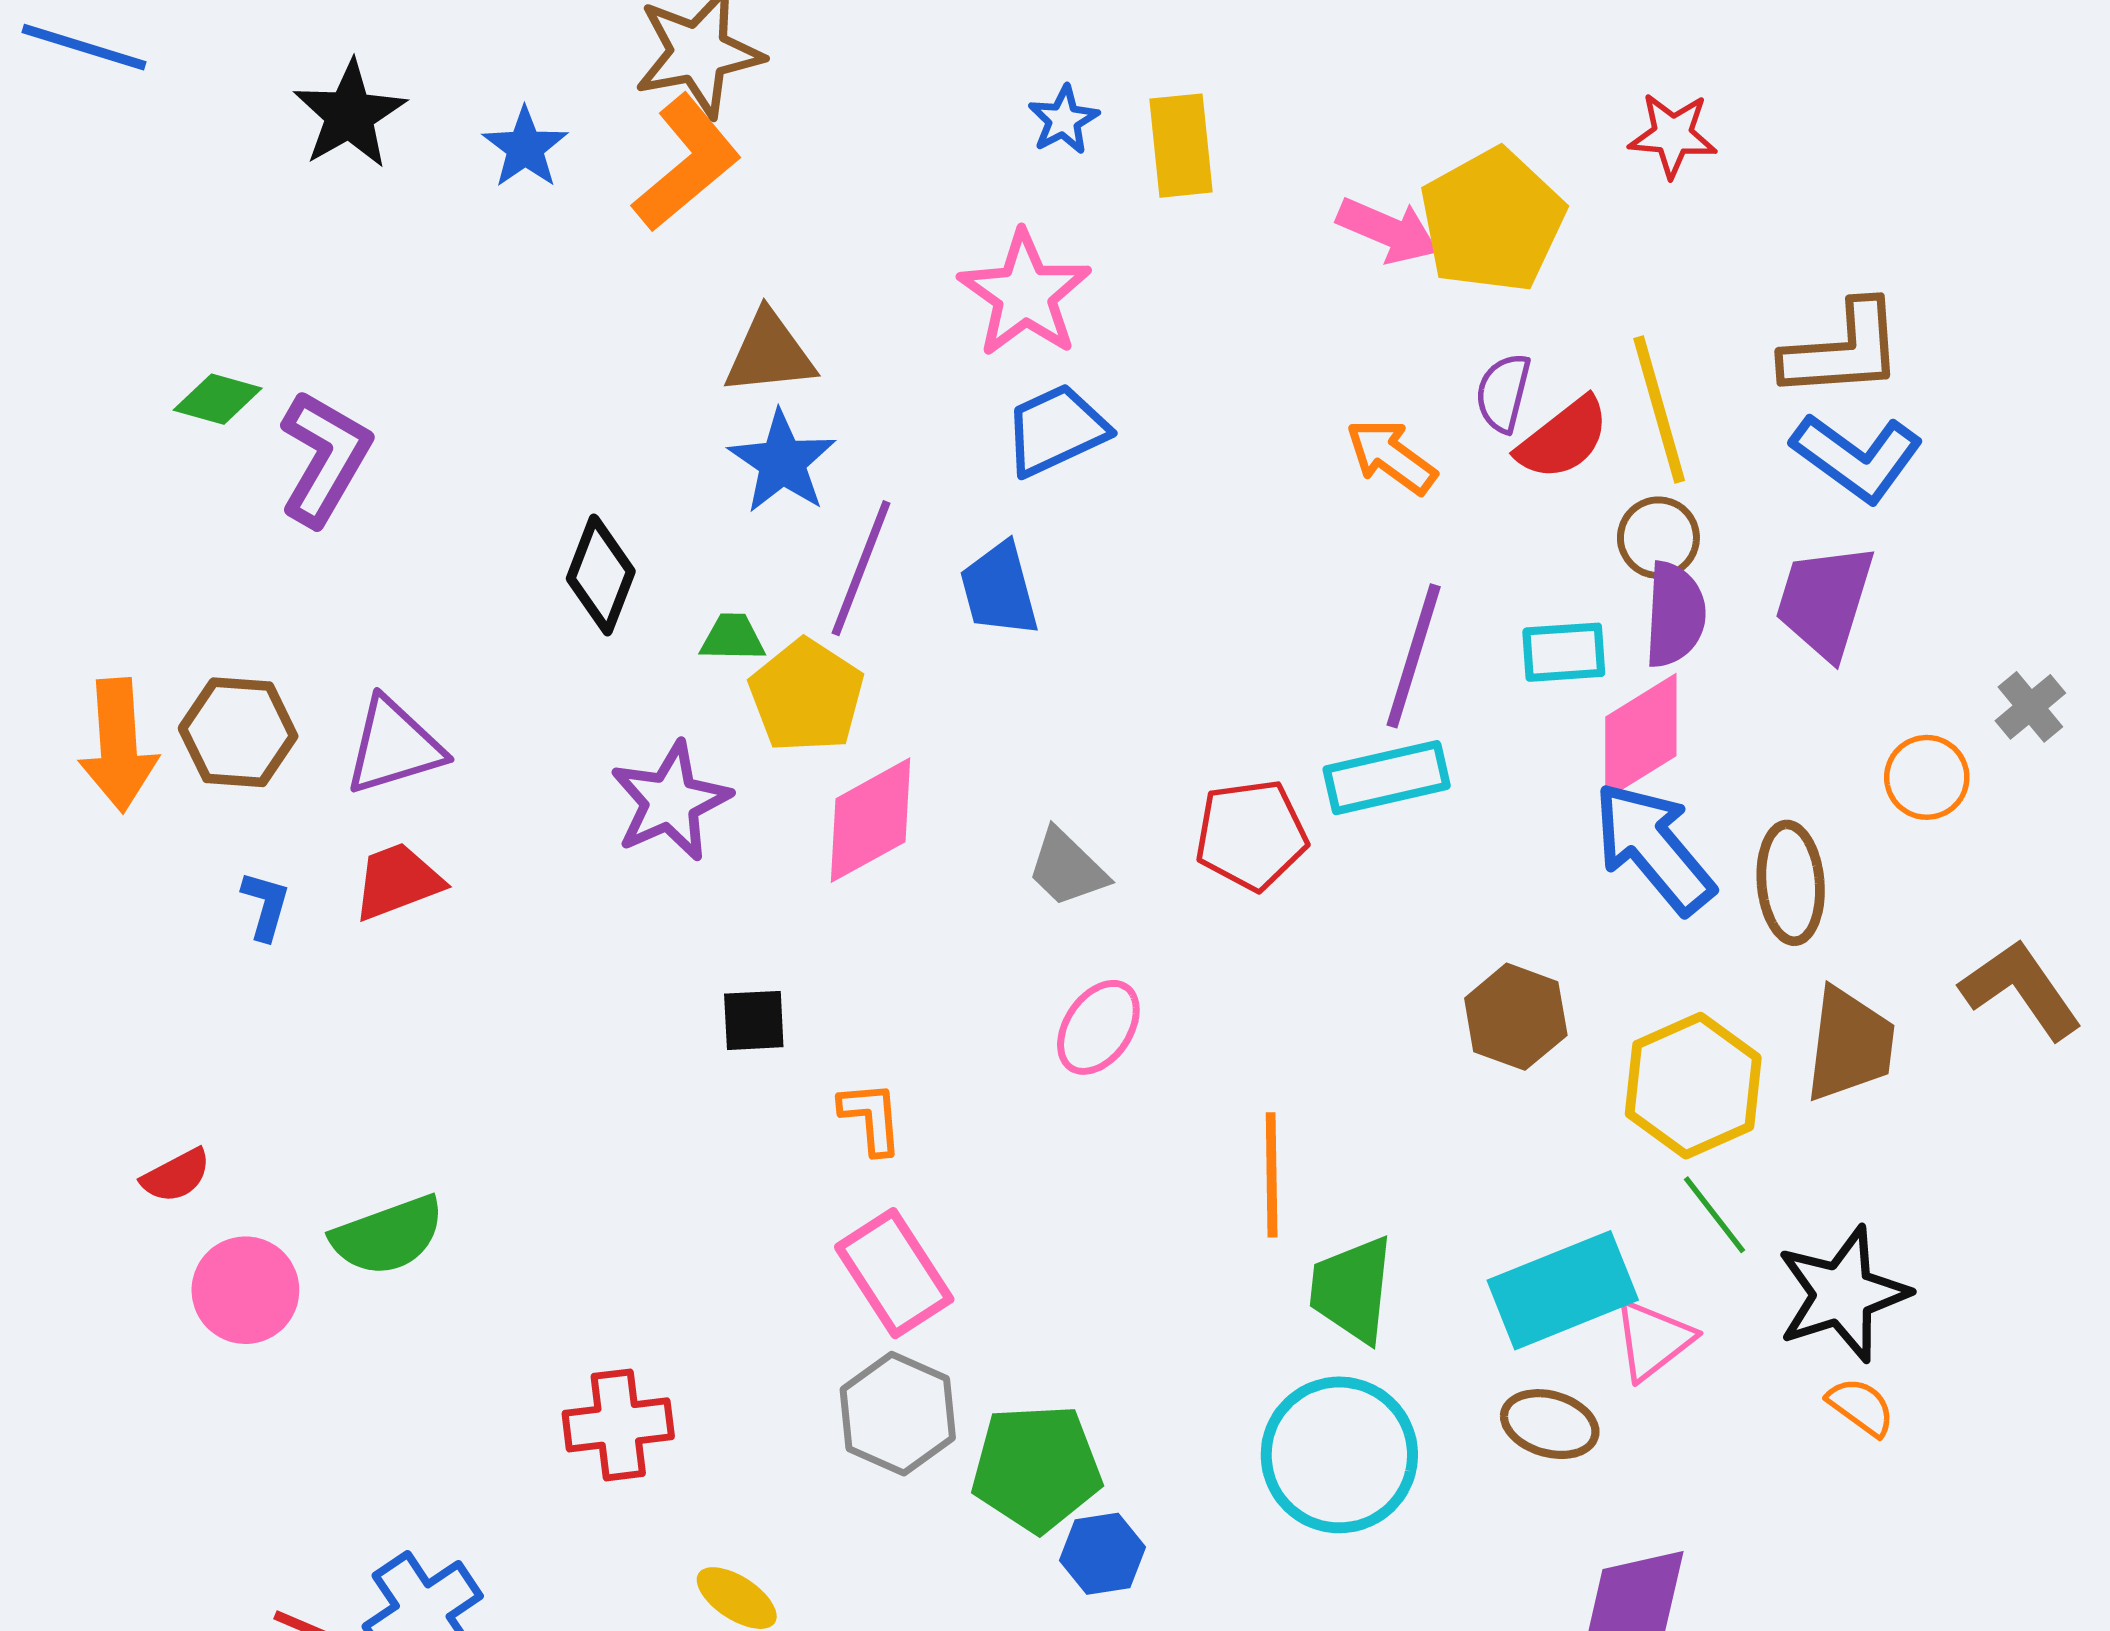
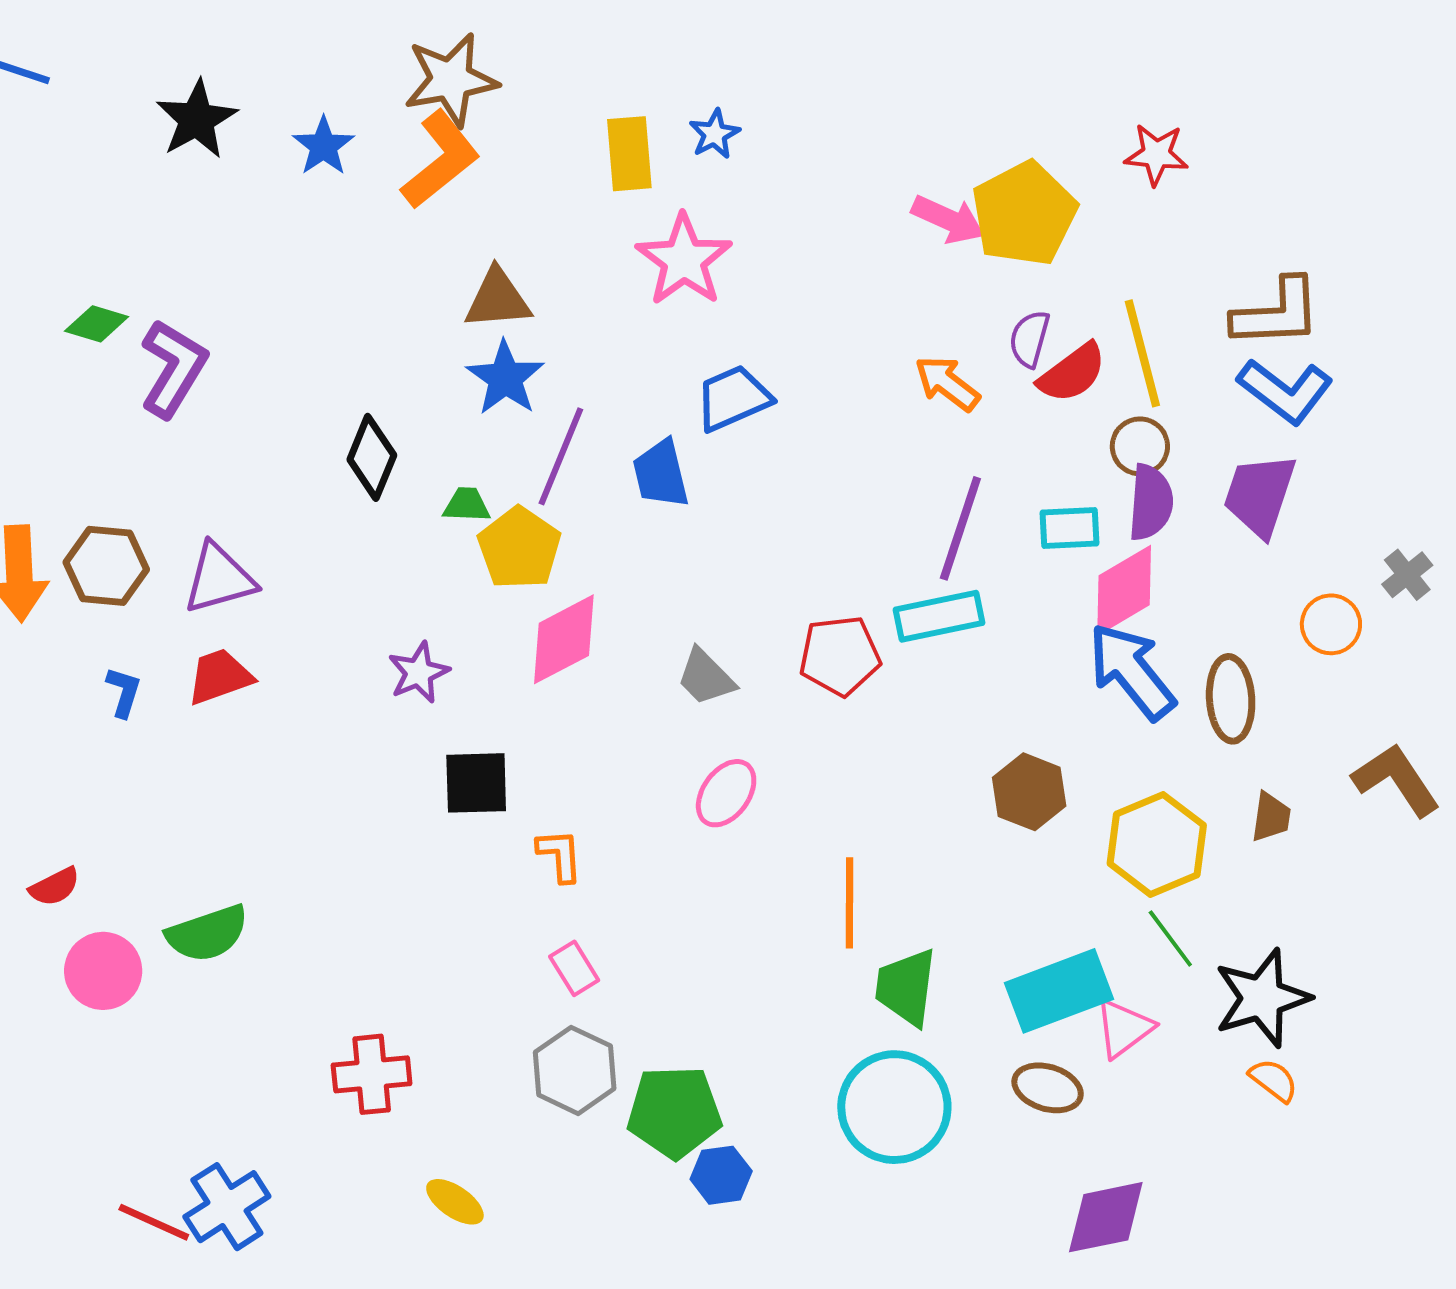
yellow rectangle: (1181, 146) -> (629, 154), moved
blue trapezoid: (1056, 430) -> (733, 398), moved
purple star: (670, 801) -> (419, 673), moved, size x0.7
black square: (754, 1020) -> (476, 783), size x1.4
brown trapezoid: (1850, 1045) -> (1271, 817), size x0.6
pink rectangle: (894, 1273) -> (574, 968), size x0.6

